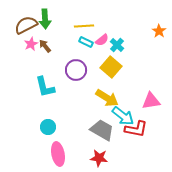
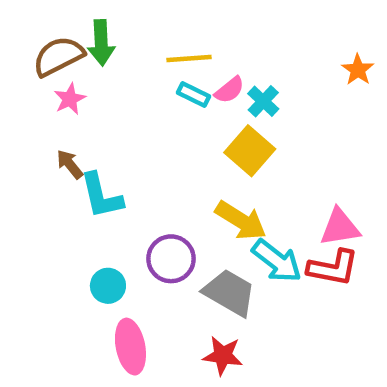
brown arrow: (45, 46) -> (70, 164), moved
purple circle: (76, 70) -> (171, 259), moved
red L-shape: (136, 129) -> (333, 268), moved

